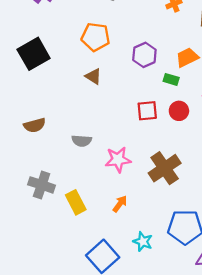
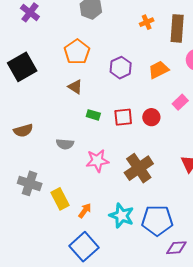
orange pentagon: (96, 37) -> (77, 52), turned 30
green rectangle: (171, 79) -> (93, 115), moved
orange arrow: (120, 204) -> (85, 211), moved
cyan star: (143, 242) -> (122, 216), moved, size x1.4

